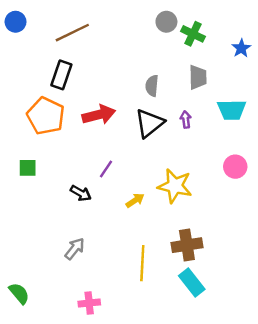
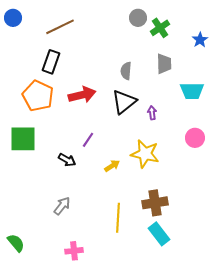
green cross: (193, 34) -> (160, 28), turned 30
purple arrow: (186, 120) -> (152, 113), moved
green square: (28, 168) -> (23, 139), size x1.8

